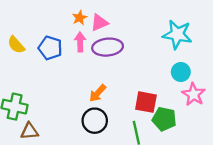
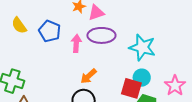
cyan star: (177, 34) -> (142, 47), moved
pink arrow: (80, 42) -> (76, 43), moved
cyan circle: (181, 72) -> (142, 78), moved

